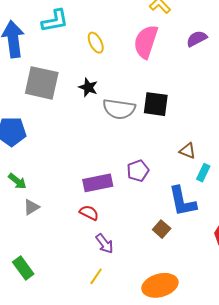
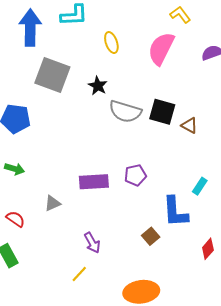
brown triangle: (187, 151) -> (189, 125), moved
green arrow: (17, 181) -> (15, 169), turned -30
gray triangle: (31, 207) -> (52, 203), moved
red semicircle: (89, 213) -> (15, 219), moved

